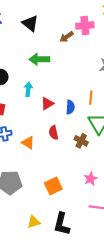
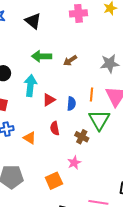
pink cross: (85, 26) -> (78, 13), moved
brown arrow: (67, 37) -> (70, 60), moved
cyan arrow: (28, 89) -> (30, 86), size x1.5
pink star: (90, 179) -> (74, 163), moved

